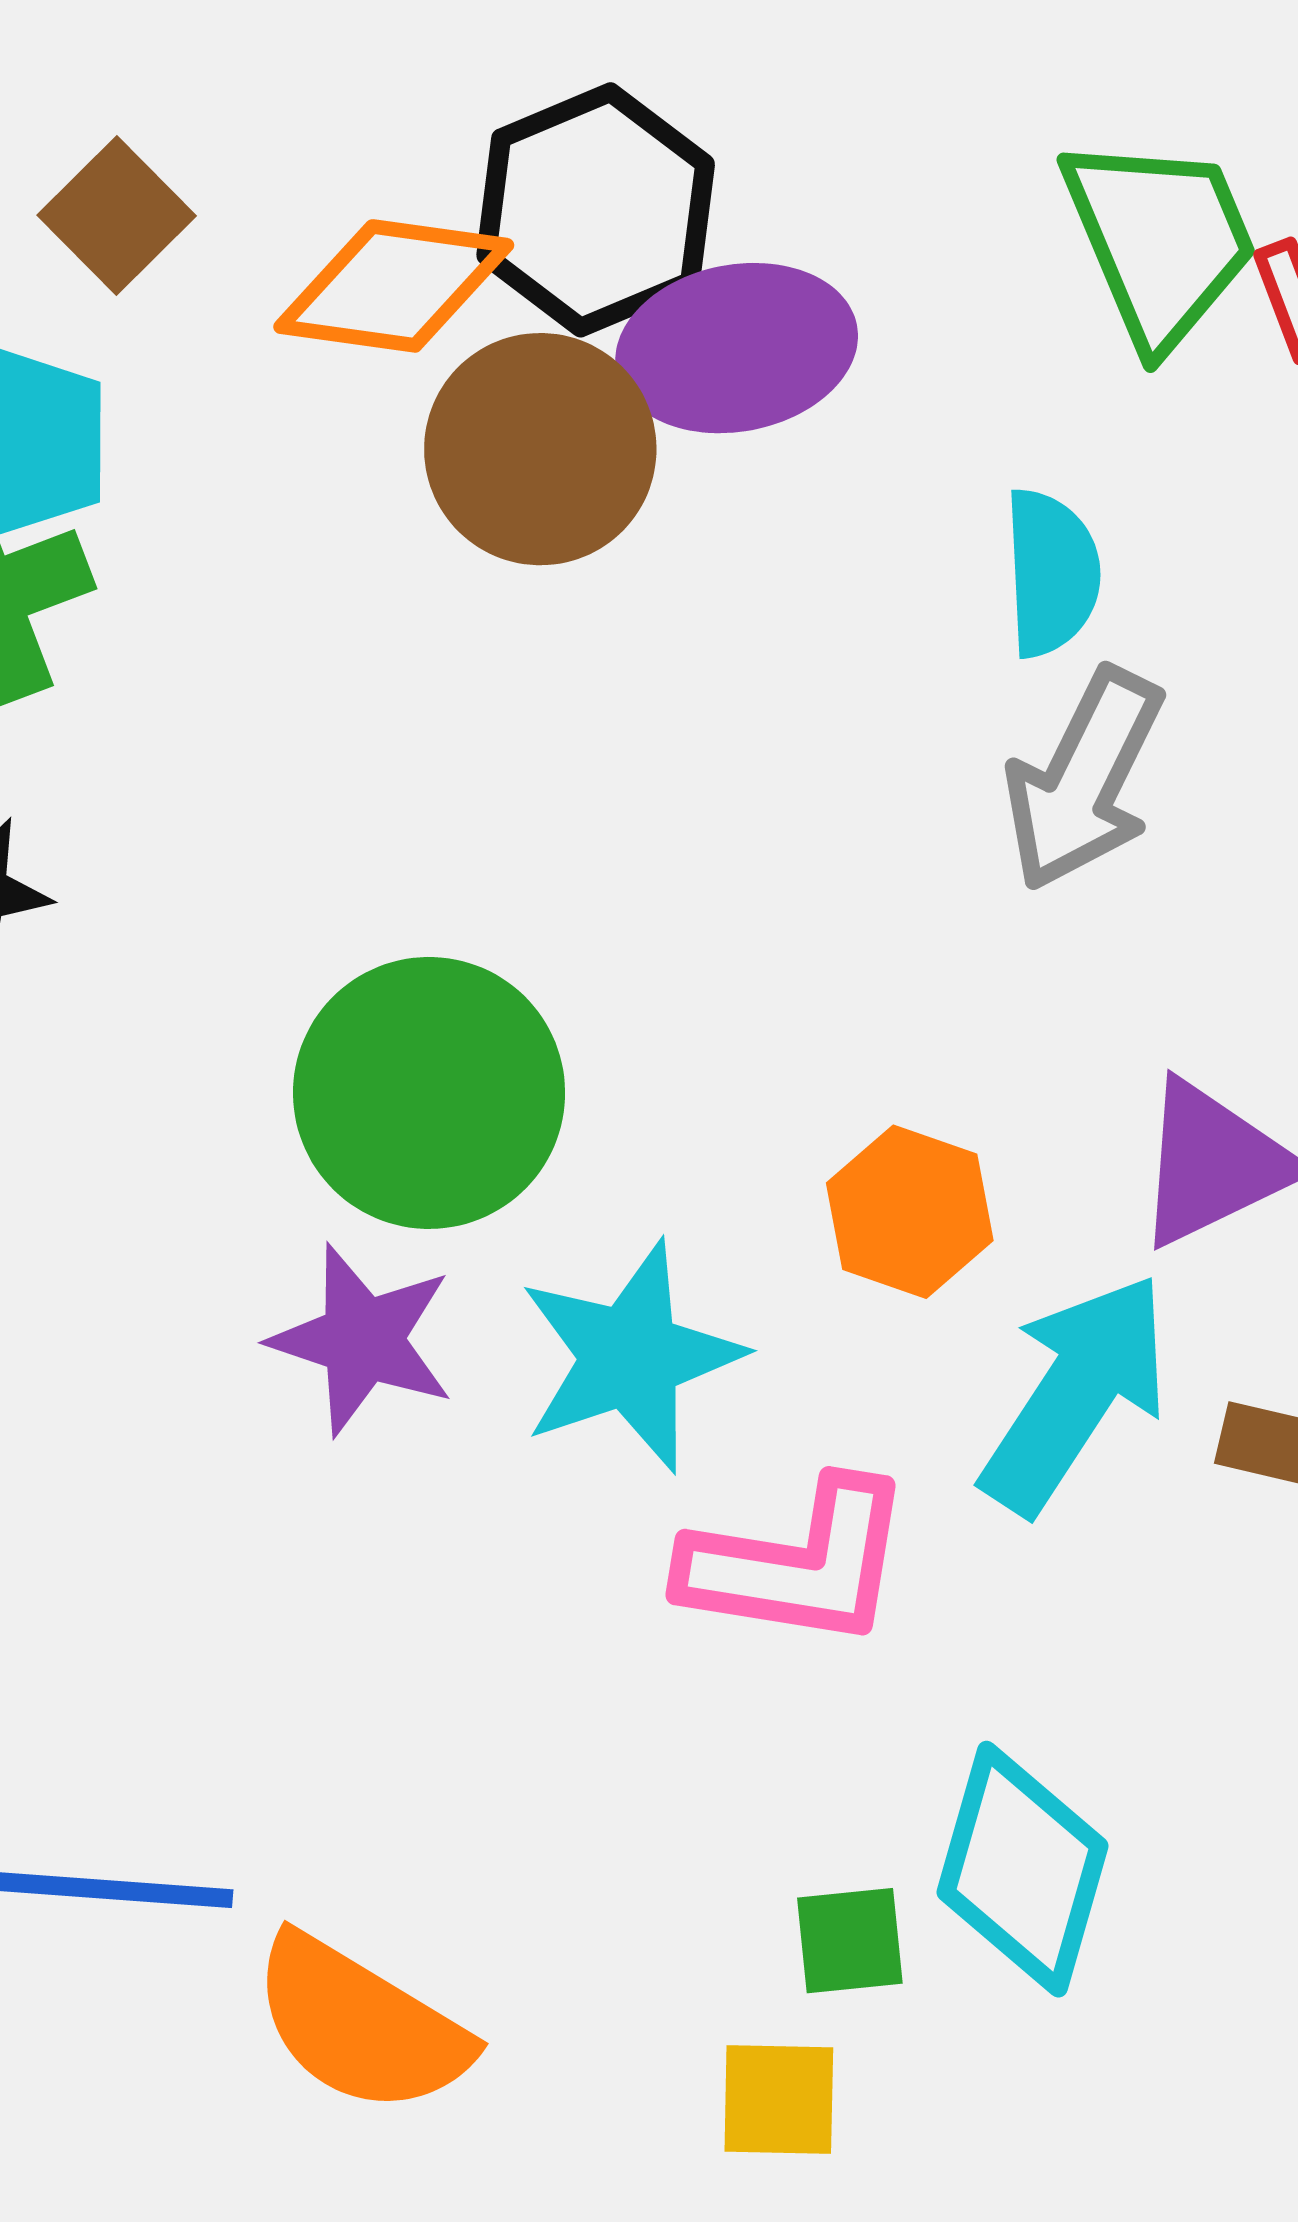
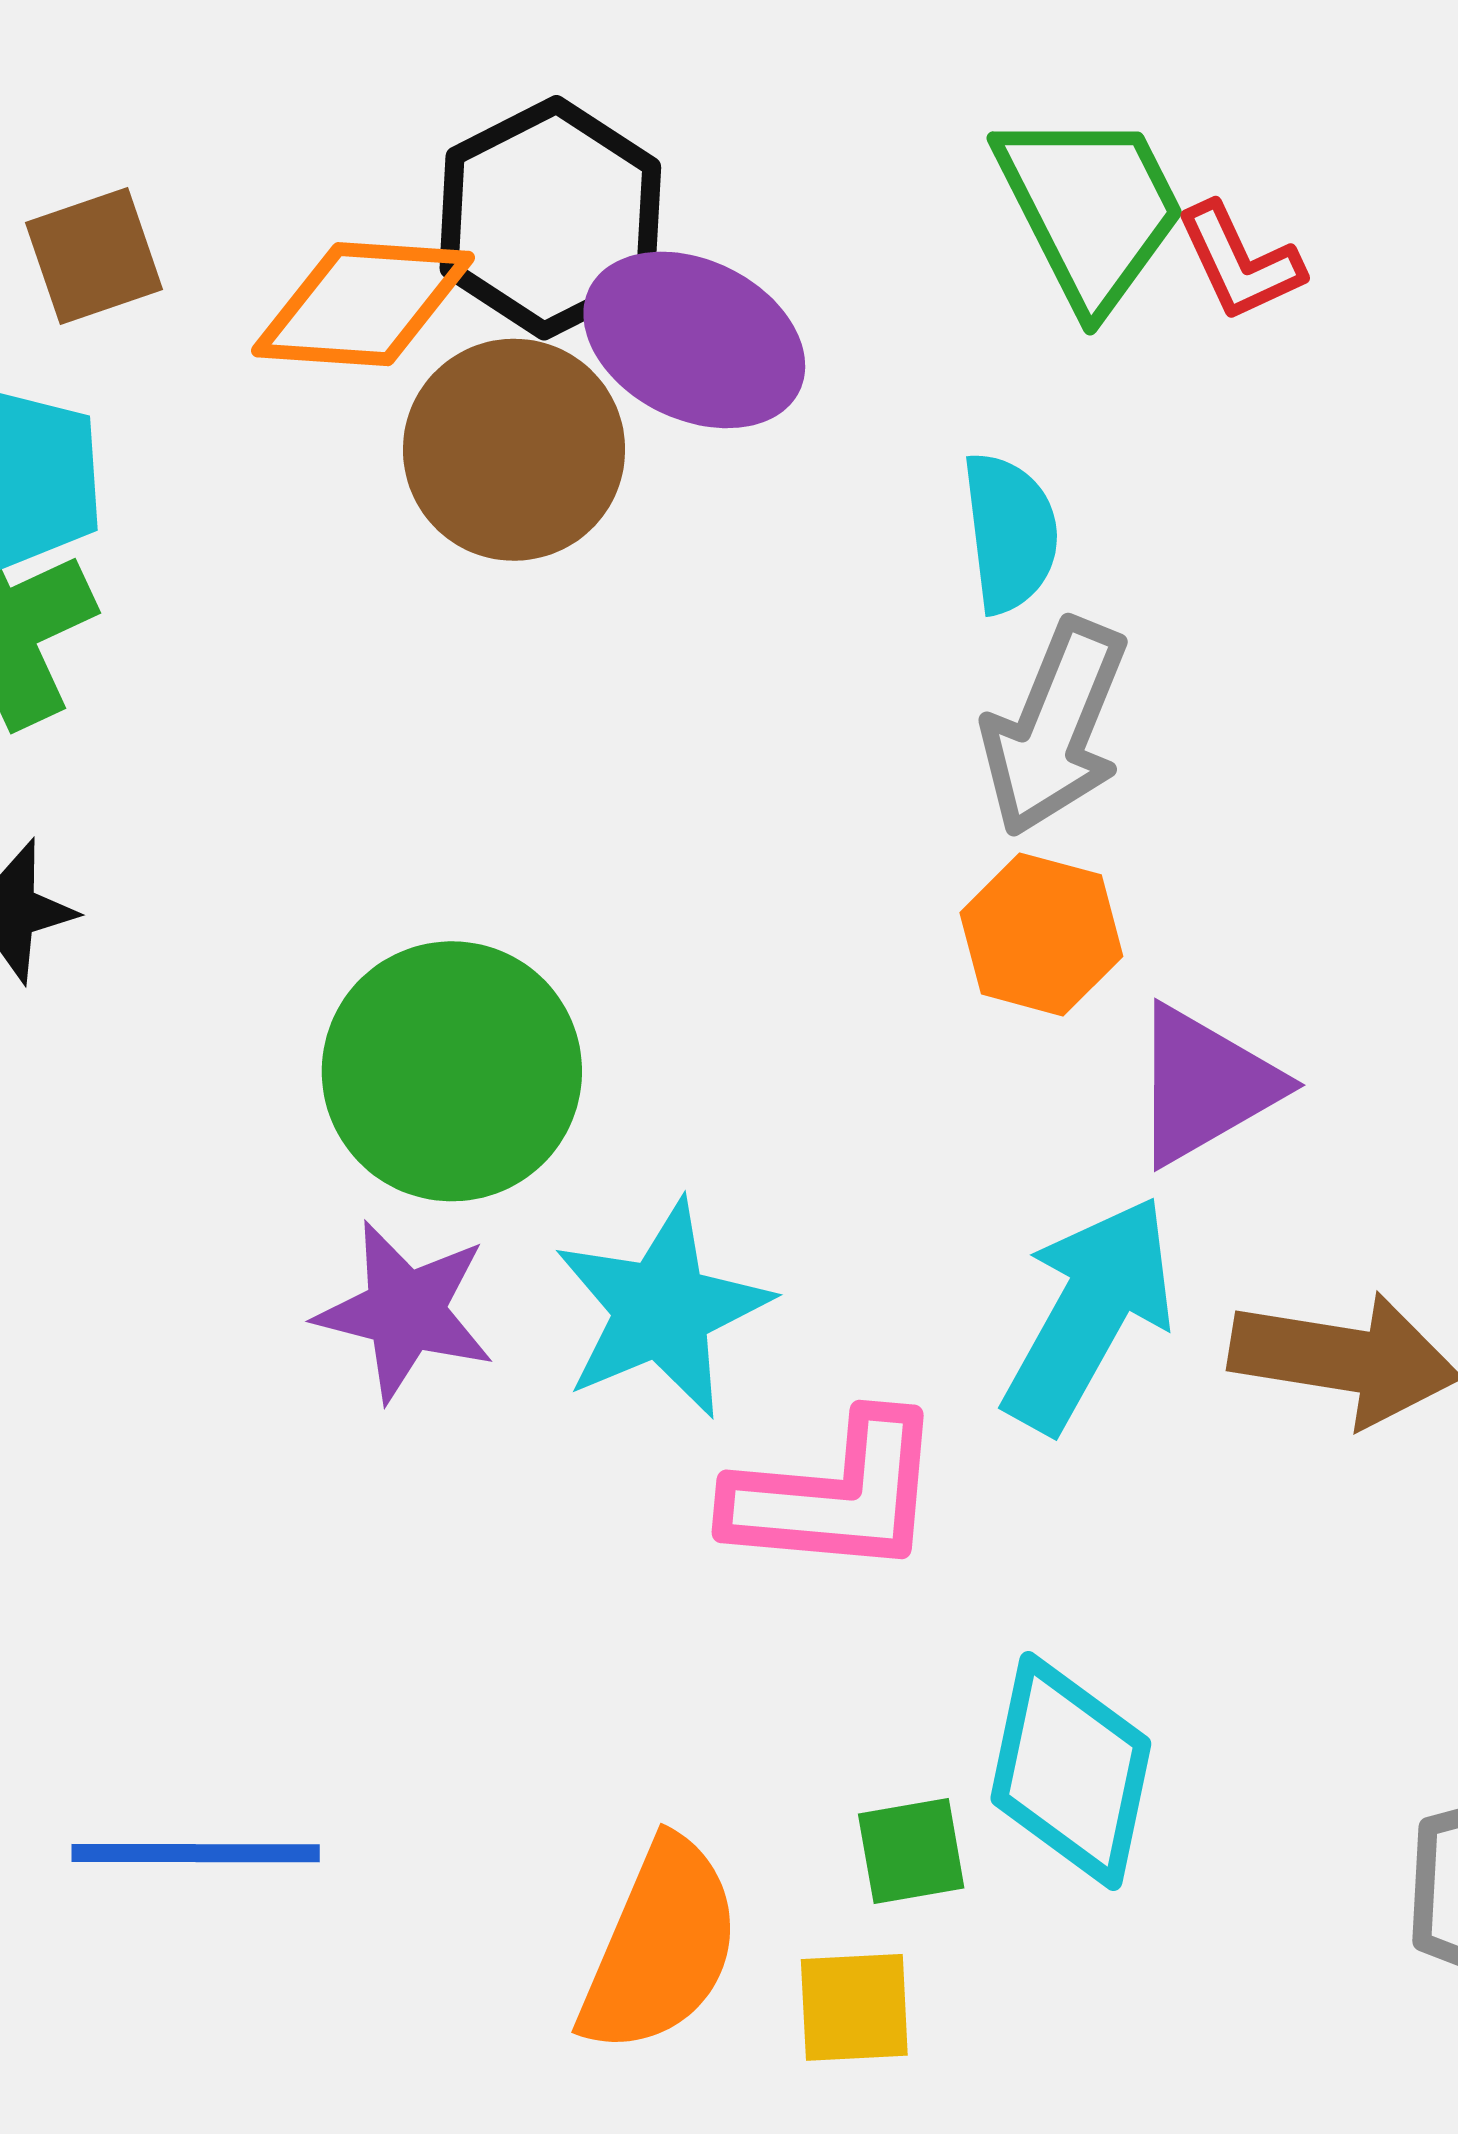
brown square: (117, 216) -> (94, 256), turned 30
purple ellipse: (737, 348) -> (694, 340), turned 41
orange hexagon: (910, 1212) -> (1041, 934), moved
orange semicircle: (360, 2025) -> (660, 1947), moved, turned -94

